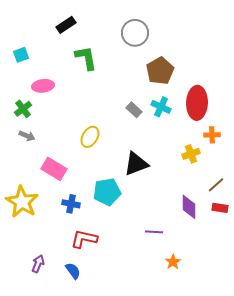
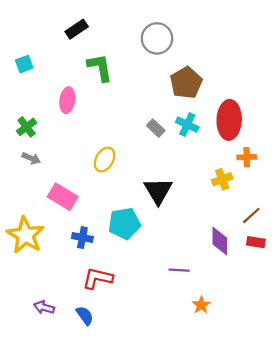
pink ellipse: (43, 86) -> (67, 100), moved, turned -75
black triangle: (136, 164) -> (158, 191), turned -40
purple arrow: (38, 264) -> (44, 307), turned -96

